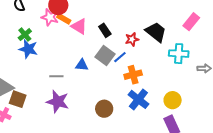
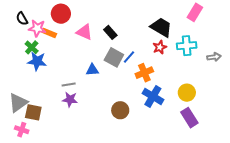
pink star: (50, 17) -> (37, 28), moved
orange rectangle: (64, 19) -> (49, 33), moved
red star: (132, 39) -> (160, 47), moved
purple star: (58, 102) -> (70, 99), moved, size x0.7

